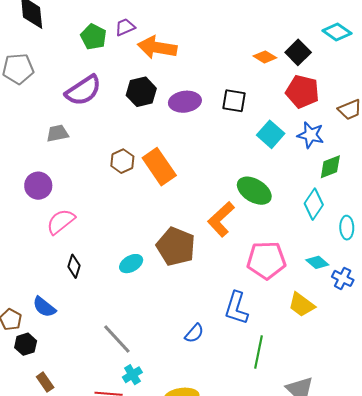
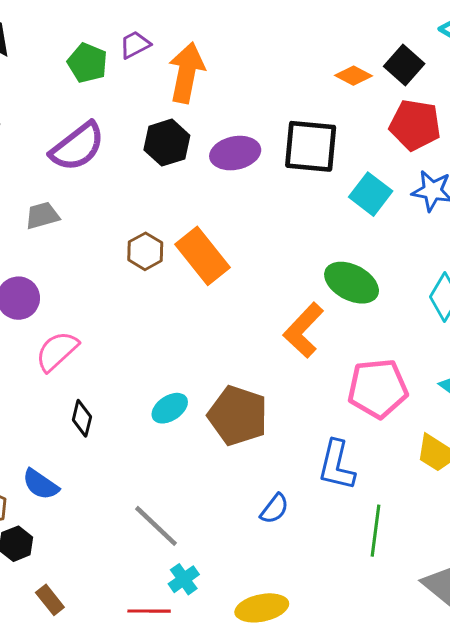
orange arrow: (157, 47) -> (187, 73), turned 96
black square: (234, 101) -> (311, 146), size x1.5
brown pentagon: (176, 246) -> (238, 416), moved

